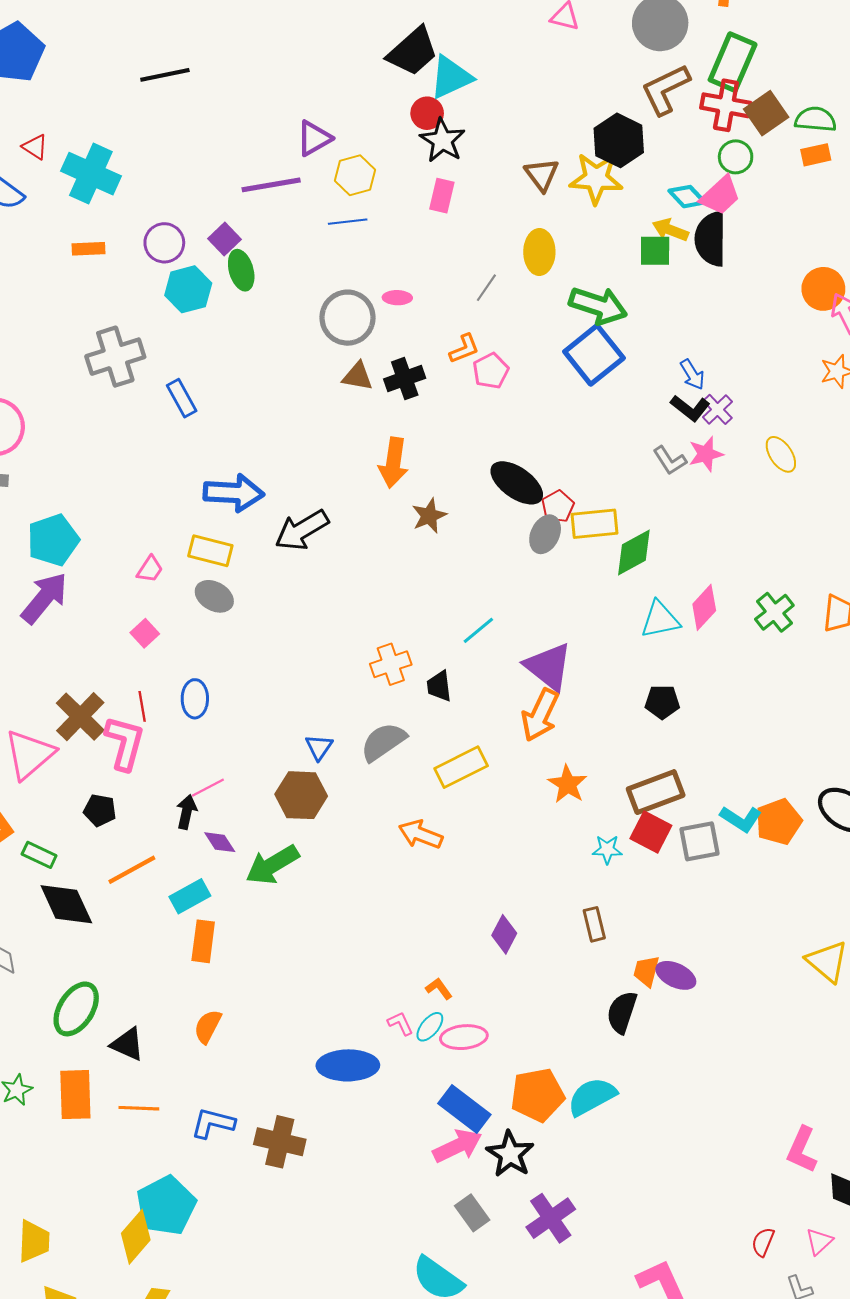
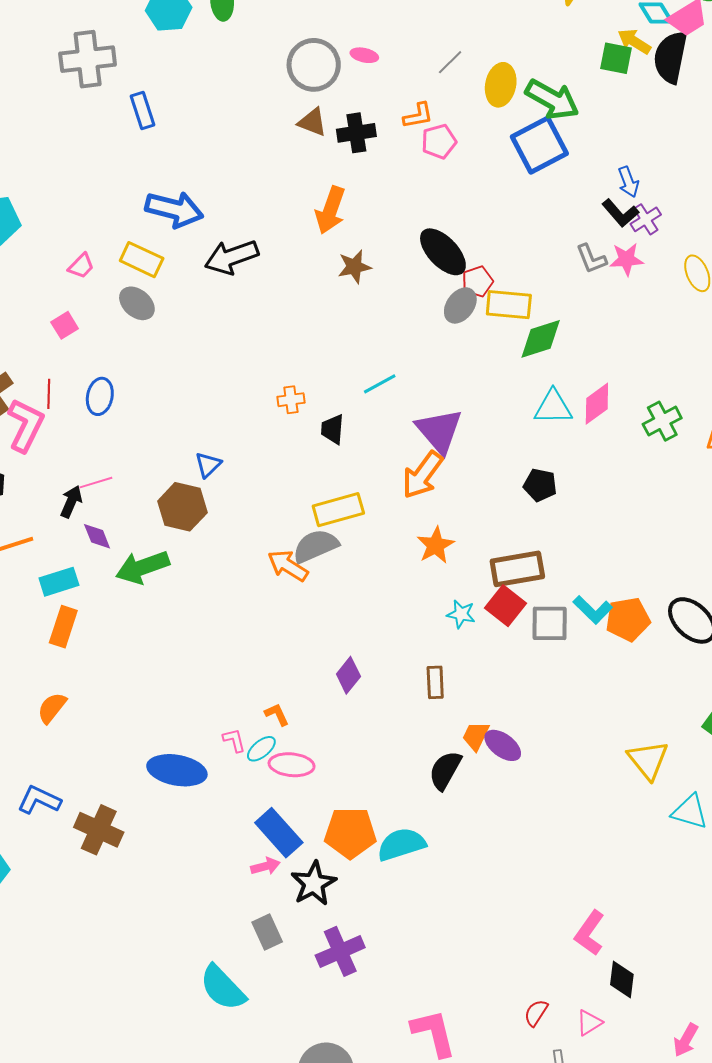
yellow ellipse: (539, 252) -> (501, 85), moved
orange cross: (391, 664) -> (291, 400), size x0.7
gray semicircle: (383, 742) -> (316, 546), moved
pink arrow: (457, 1146) -> (265, 866), size x0.6

